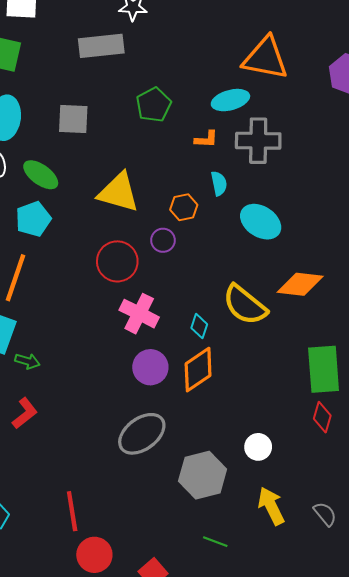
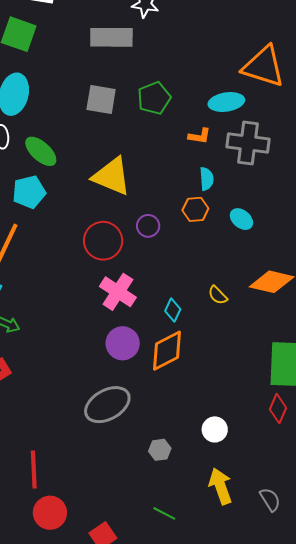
gray square: (73, 119) -> (101, 100), moved
orange hexagon: (184, 207) -> (195, 209), moved
cyan ellipse: (261, 222) -> (241, 219), size x0.6
yellow semicircle: (245, 305) -> (218, 295), size x0.5
gray hexagon: (203, 475) -> (160, 450), size x0.5

